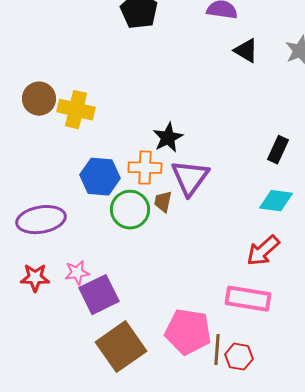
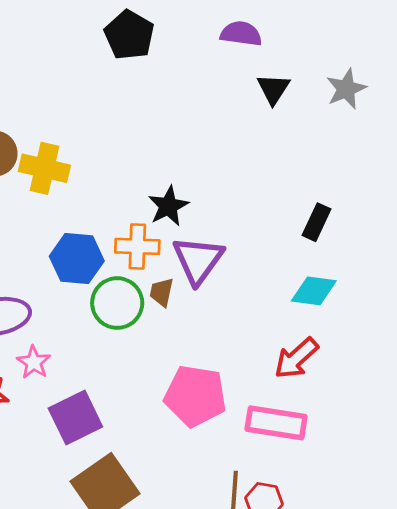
black triangle: (246, 51) -> (273, 89), turned 32
pink star: (77, 273) -> (34, 362), moved, turned -30
pink pentagon: (188, 332) -> (195, 396), moved

